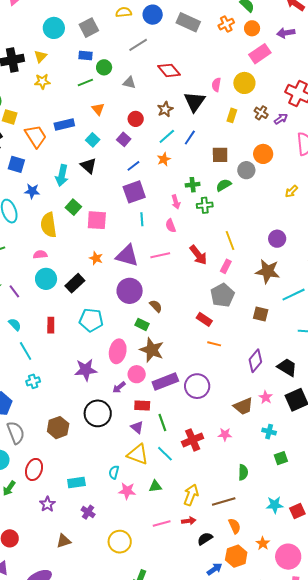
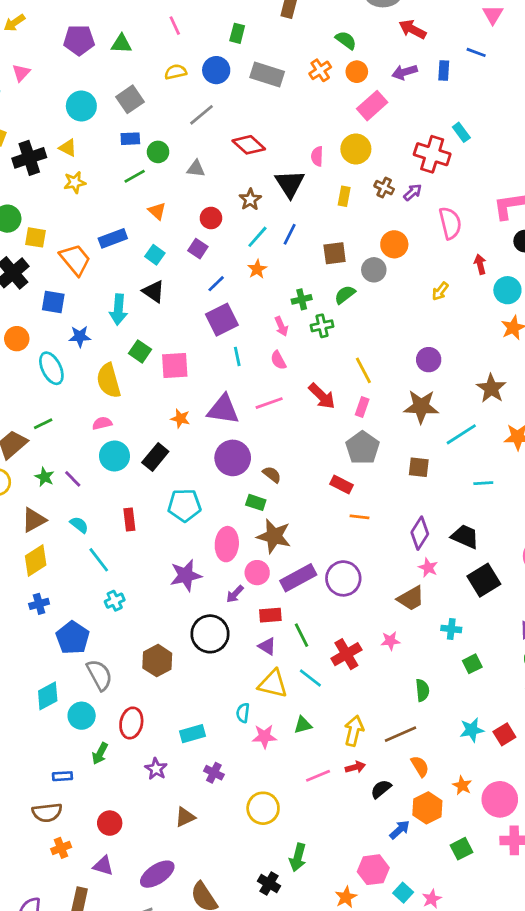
yellow triangle: (40, 56) -> (68, 148), turned -40
pink star: (266, 397) -> (428, 568), moved

